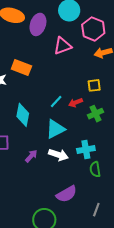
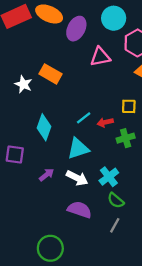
cyan cross: (86, 150) -> (109, 177), turned -36
green semicircle: (95, 169) -> (116, 200), turned -49
purple semicircle: (67, 194) -> (80, 210), moved, turned -140
gray line: (96, 210) -> (115, 225), moved

